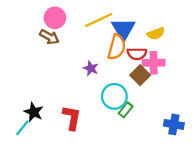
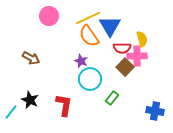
yellow semicircle: (156, 34) -> (142, 39), moved, turned -84
brown arrow: (49, 37) -> (31, 58), moved
orange semicircle: (117, 47) -> (89, 36), moved, turned 130
cyan circle: (114, 96) -> (90, 79), moved
cyan line: (22, 128) -> (11, 112), moved

